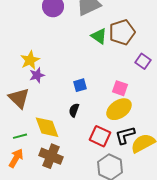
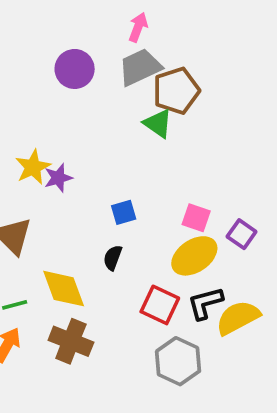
brown pentagon: (122, 32) -> (176, 91), moved
purple square: (143, 61) -> (242, 234), moved
purple star: (37, 75) -> (58, 178), moved

